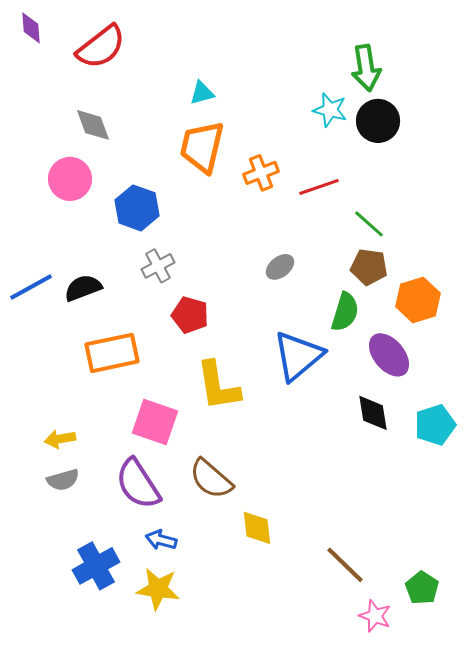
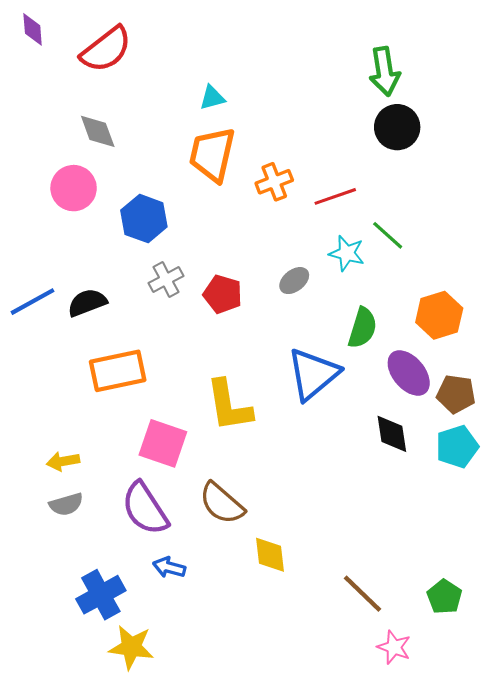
cyan star: (330, 110) -> (347, 253), moved
brown pentagon: (369, 267) -> (456, 394), moved
red pentagon: (190, 315) -> (223, 294), moved
green pentagon: (422, 588) -> (444, 597), moved
yellow star: (158, 589) -> (131, 647), moved

